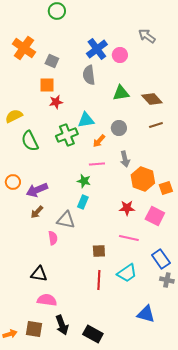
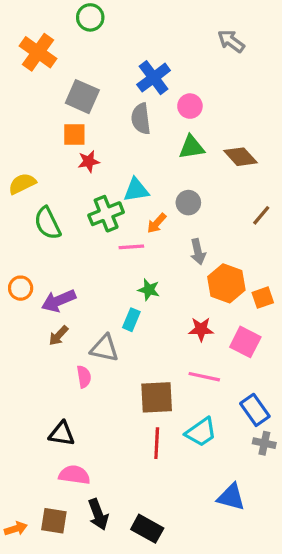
gray arrow: (147, 36) -> (231, 41), moved
orange cross: (24, 48) -> (38, 52), moved
pink circle: (120, 55) -> (190, 106), moved
gray square: (52, 61) -> (82, 97), size x1.5
brown line: (156, 125) -> (261, 215), moved, turned -32
pink line: (97, 164) -> (131, 247), moved
green star: (84, 181) -> (149, 290), moved
brown square: (99, 251) -> (157, 397), size x1.6

